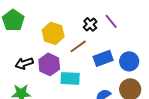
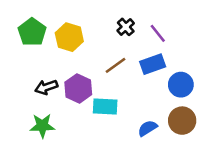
black cross: (90, 24) -> (126, 27), moved
yellow hexagon: (53, 33) -> (69, 37), moved
blue rectangle: (103, 58) -> (153, 64), moved

